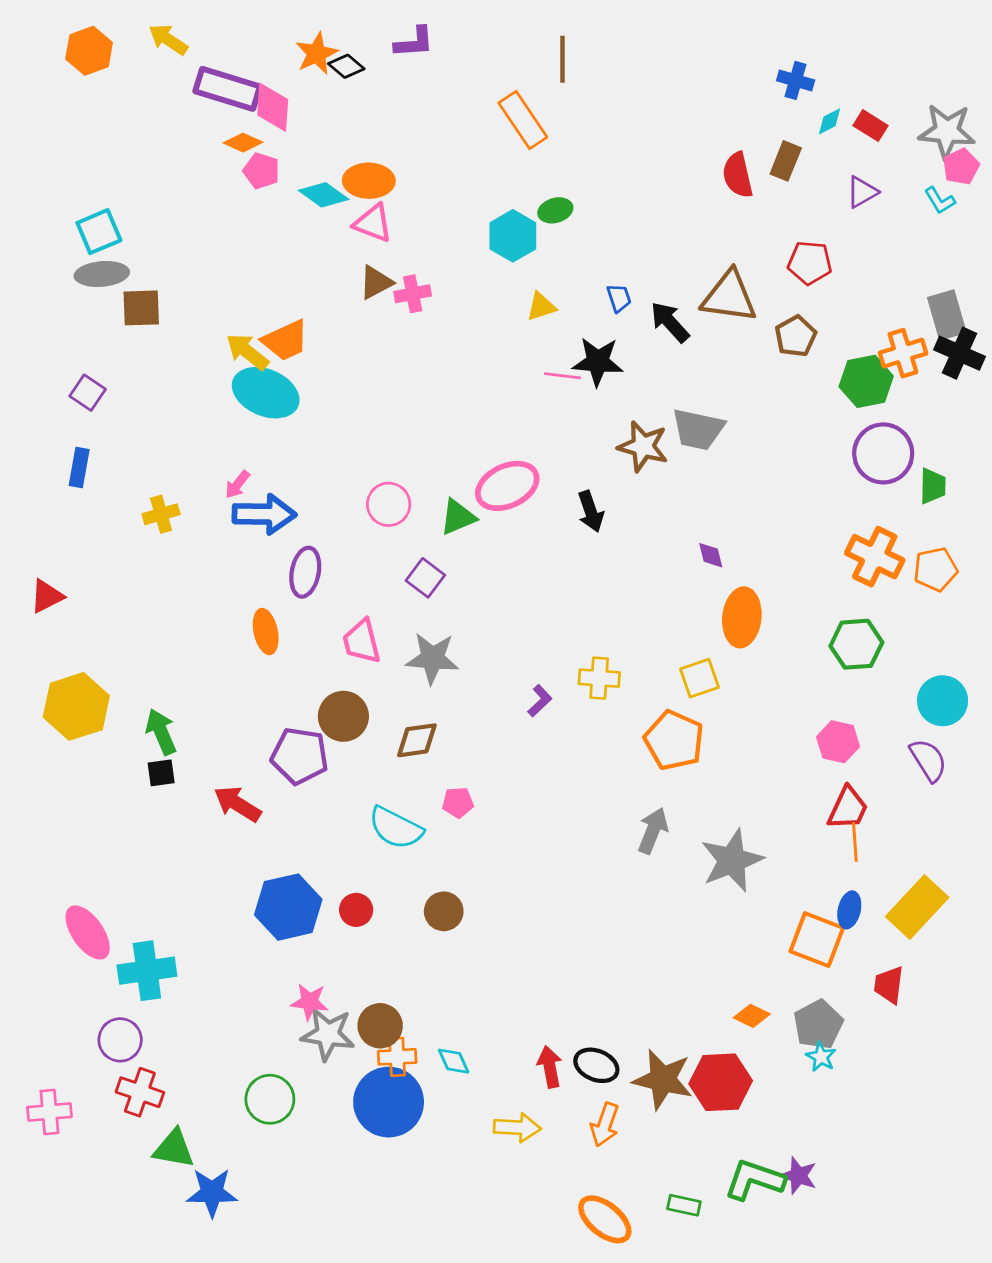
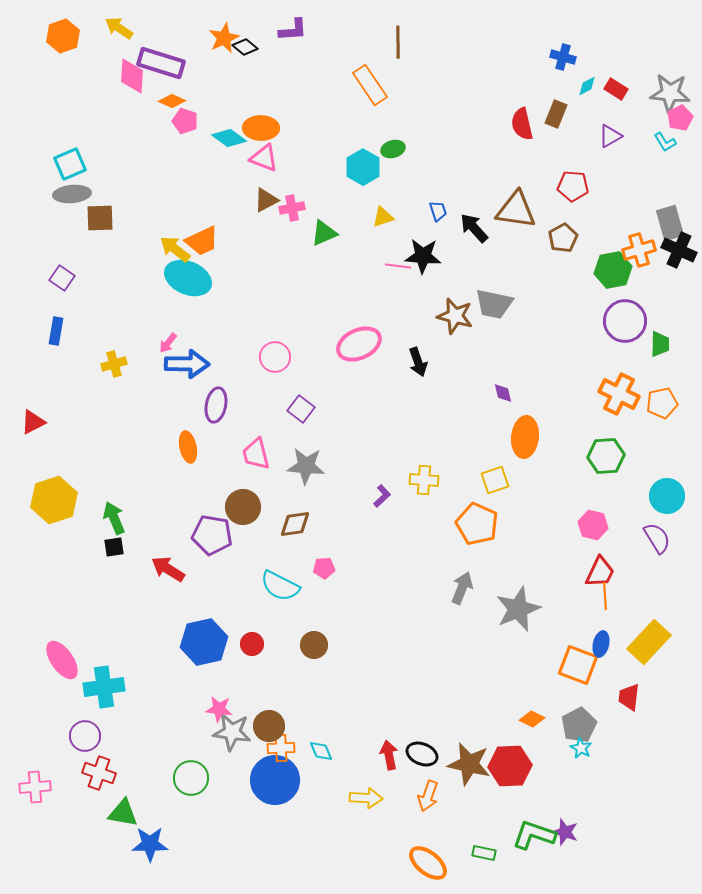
pink diamond: (273, 107) -> (132, 76), moved
green triangle: (458, 517) -> (324, 233), moved

